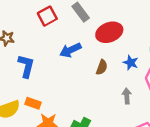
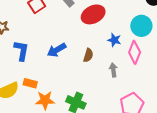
blue arrow: (70, 50) -> (57, 50), moved
brown semicircle: (102, 67) -> (88, 55), moved

